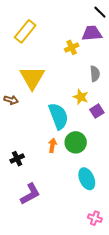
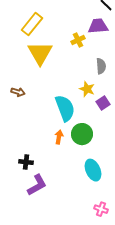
yellow triangle: (32, 78) -> (40, 53), moved
black cross: (17, 159) -> (26, 162), moved, turned 32

